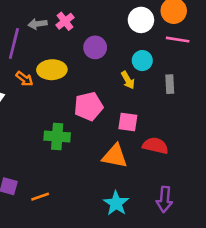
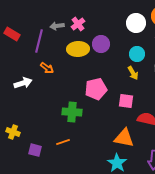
yellow ellipse: (52, 70) -> (78, 49), moved
yellow arrow: (128, 80) -> (133, 73), moved
orange triangle: (115, 156) -> (124, 138), moved
orange line: (40, 197) -> (63, 142), moved

